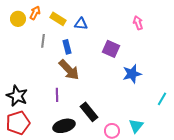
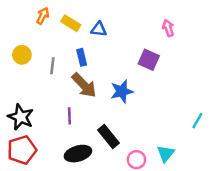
yellow circle: (18, 19) -> (22, 55), moved
gray line: (43, 41) -> (52, 66), moved
purple square: (111, 49) -> (149, 60), moved
blue star: (132, 74) -> (122, 91), moved

